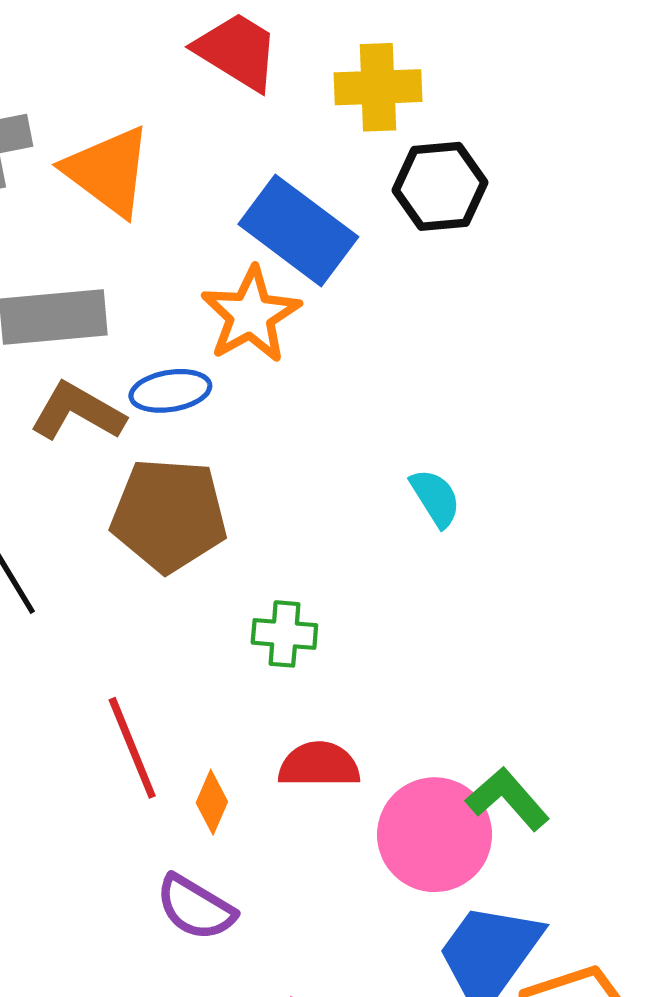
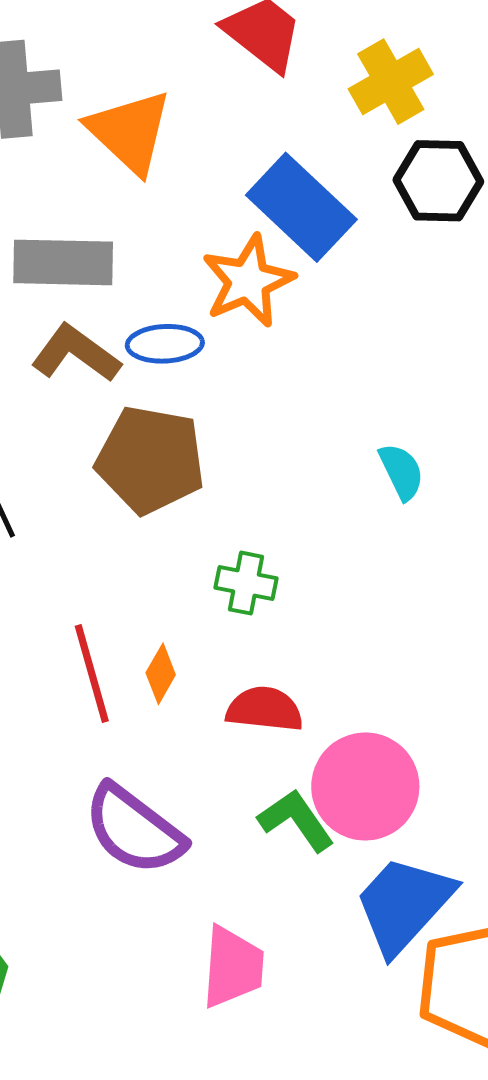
yellow cross: (378, 87) -> (391, 82), turned -34
green L-shape: (508, 799) -> (296, 820), moved
orange diamond: (212, 802) -> (161, 674), moved
purple semicircle: (196, 908) -> (134, 830), size x1.4

